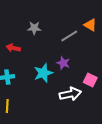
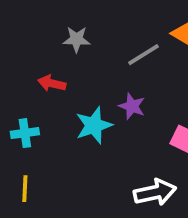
red arrow: (13, 48) -> (52, 83), moved
white arrow: (70, 94) -> (155, 192), moved

